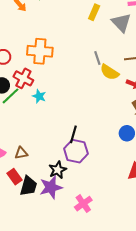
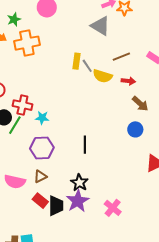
yellow rectangle: (94, 12) -> (77, 61), moved
orange cross: (40, 51) -> (27, 43), moved
purple hexagon: (76, 151) -> (42, 148), moved

